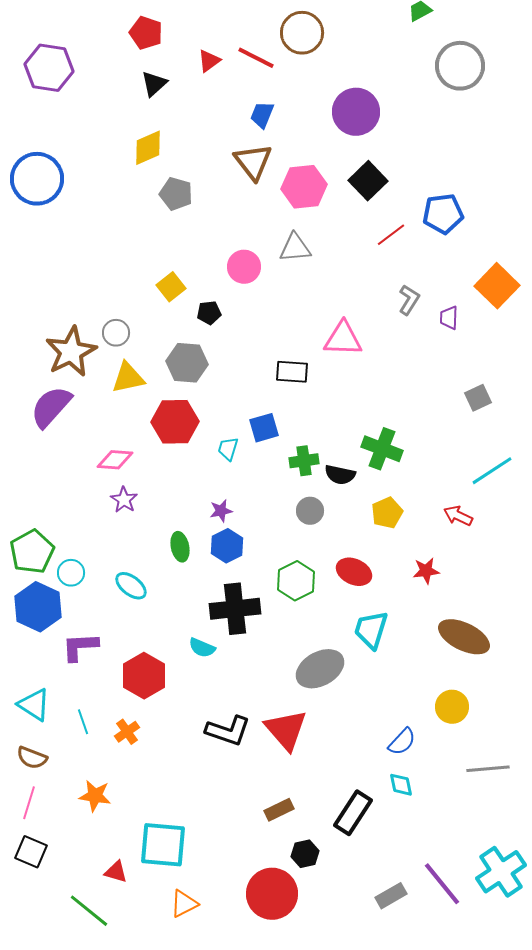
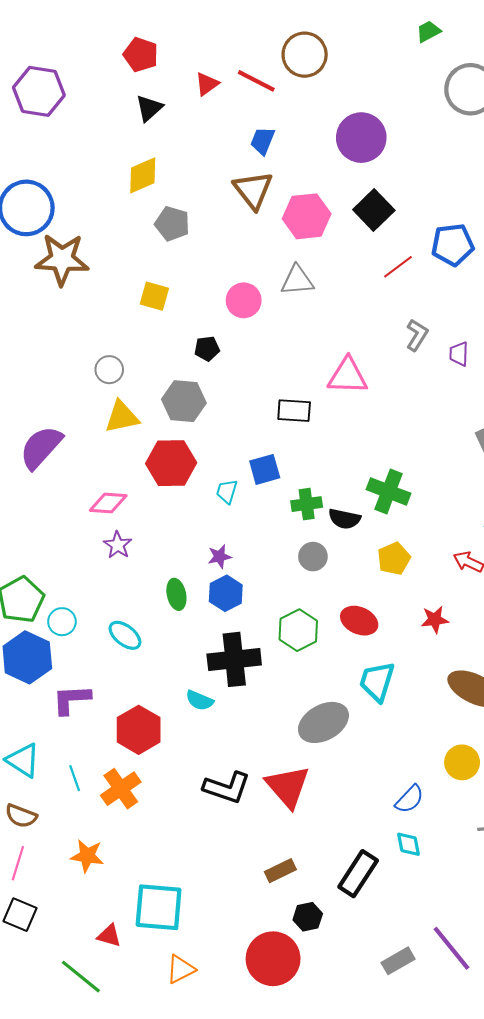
yellow square: (171, 287) -> (154, 296), moved, turned -36
brown star: (71, 352) -> (62, 259), moved, turned 30
orange cross: (127, 732) -> (121, 789), size x1.5

